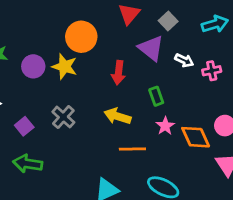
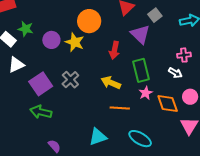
white arrow: (184, 60) -> (175, 73), moved
green rectangle: (156, 96) -> (141, 70), size x1.6
purple square: (24, 126) -> (41, 84), size x1.6

